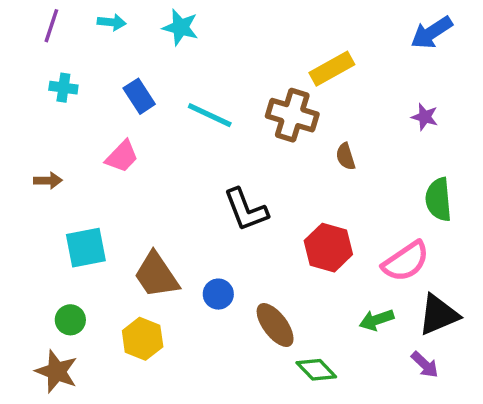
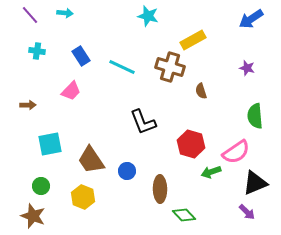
purple line: (51, 26) -> (30, 15), turned -60
cyan star: (180, 27) -> (148, 16), moved
green arrow: (377, 320) -> (211, 172), moved
brown ellipse: (275, 325) -> (160, 189), turned 36

